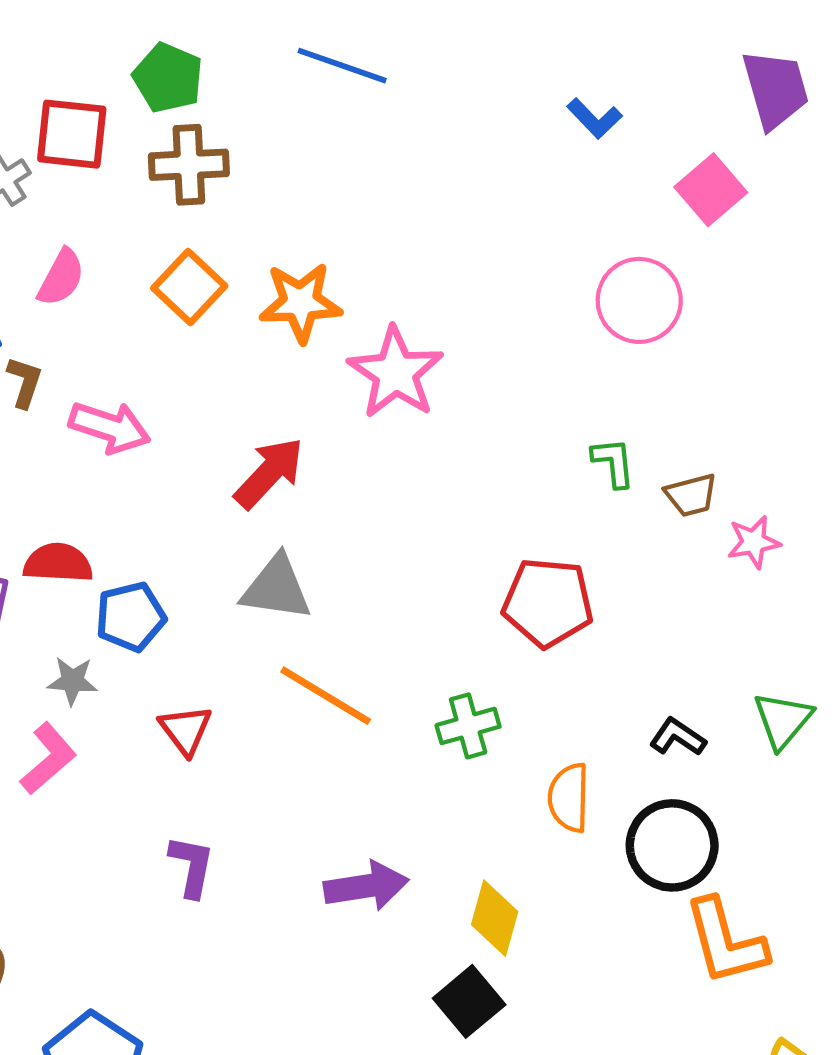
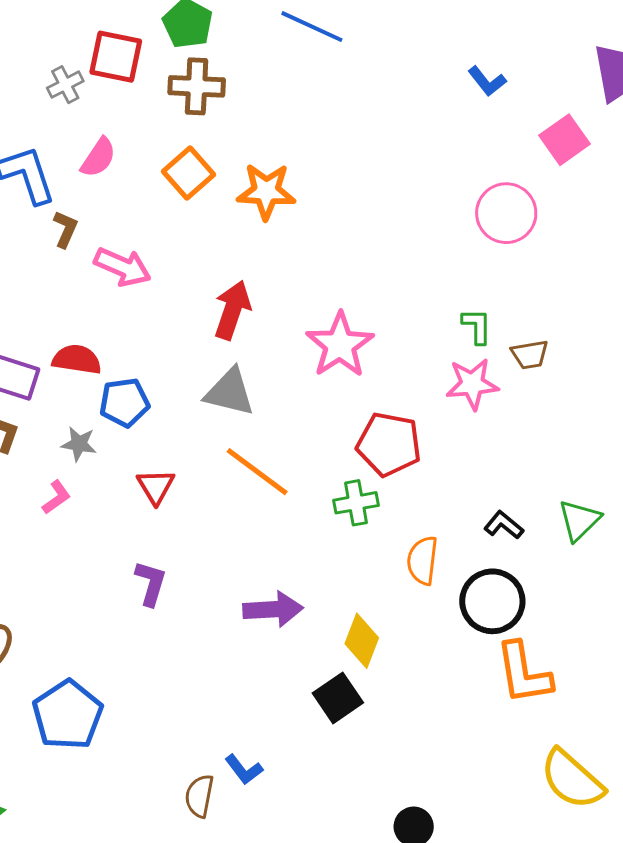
pink star: (396, 373) -> (340, 345), moved
red arrow: (269, 473) -> (232, 310), turned -30
pink star: (754, 542) -> (472, 384), moved, size x1.4
red pentagon: (548, 603) -> (389, 444), moved
pink L-shape: (48, 759) -> (56, 497), size x0.7

